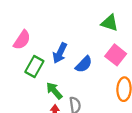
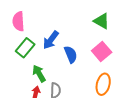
pink semicircle: (22, 40) -> (18, 21), turned 132
blue semicircle: (84, 64) -> (71, 54), turned -78

